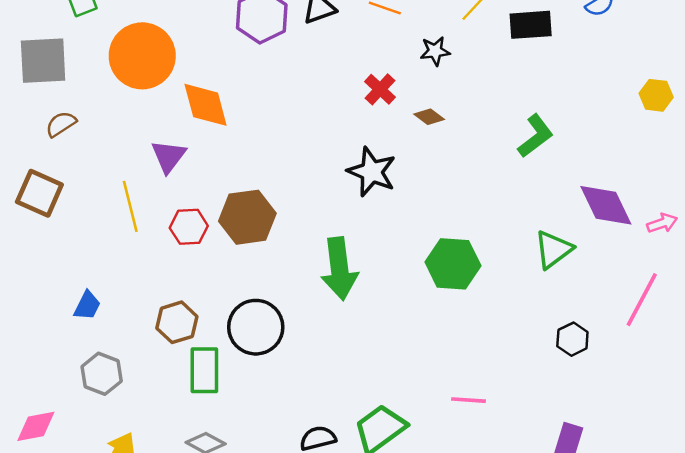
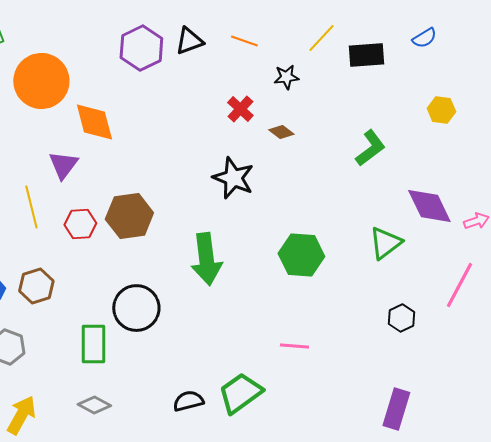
yellow hexagon: (656, 95) -> (441, 110), moved
brown hexagon: (177, 322) -> (36, 286), moved
pink line: (468, 400) -> (294, 346), moved

